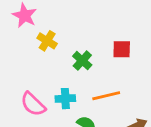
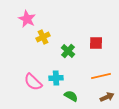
yellow cross: (47, 41) -> (43, 37), turned 32
orange line: (106, 96) -> (101, 76), moved

